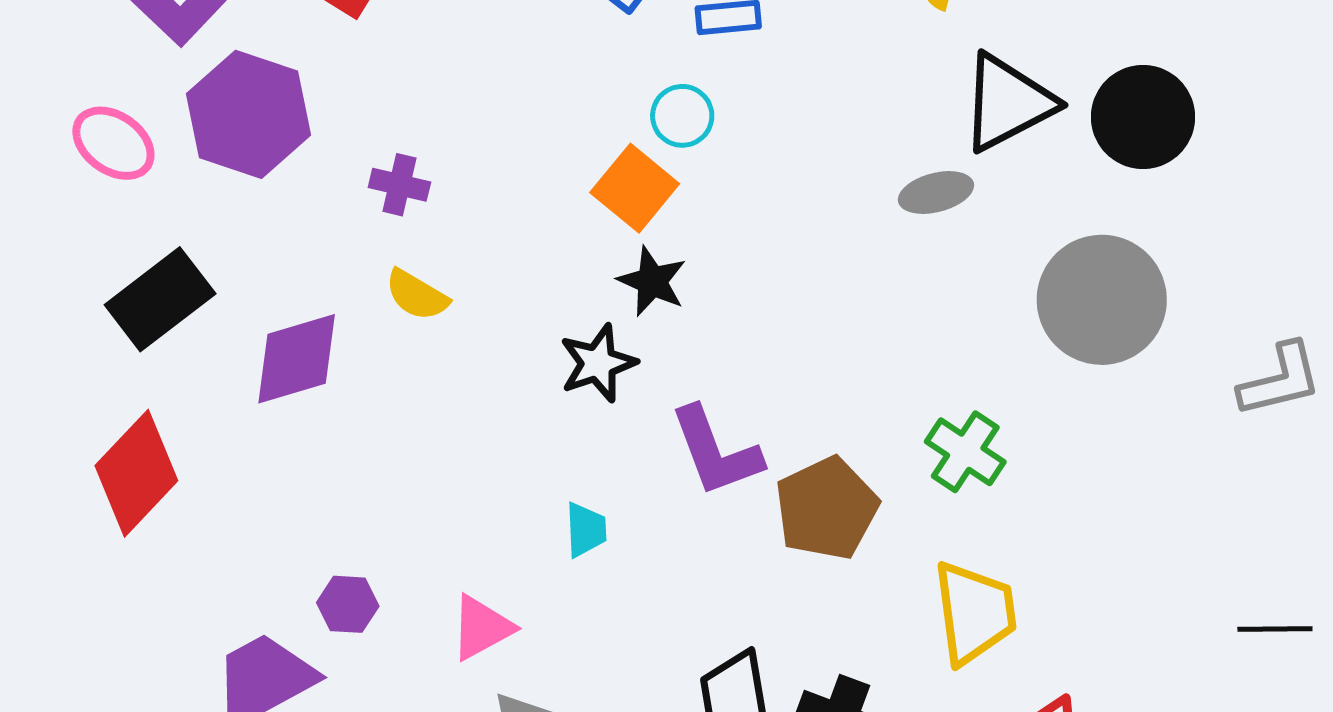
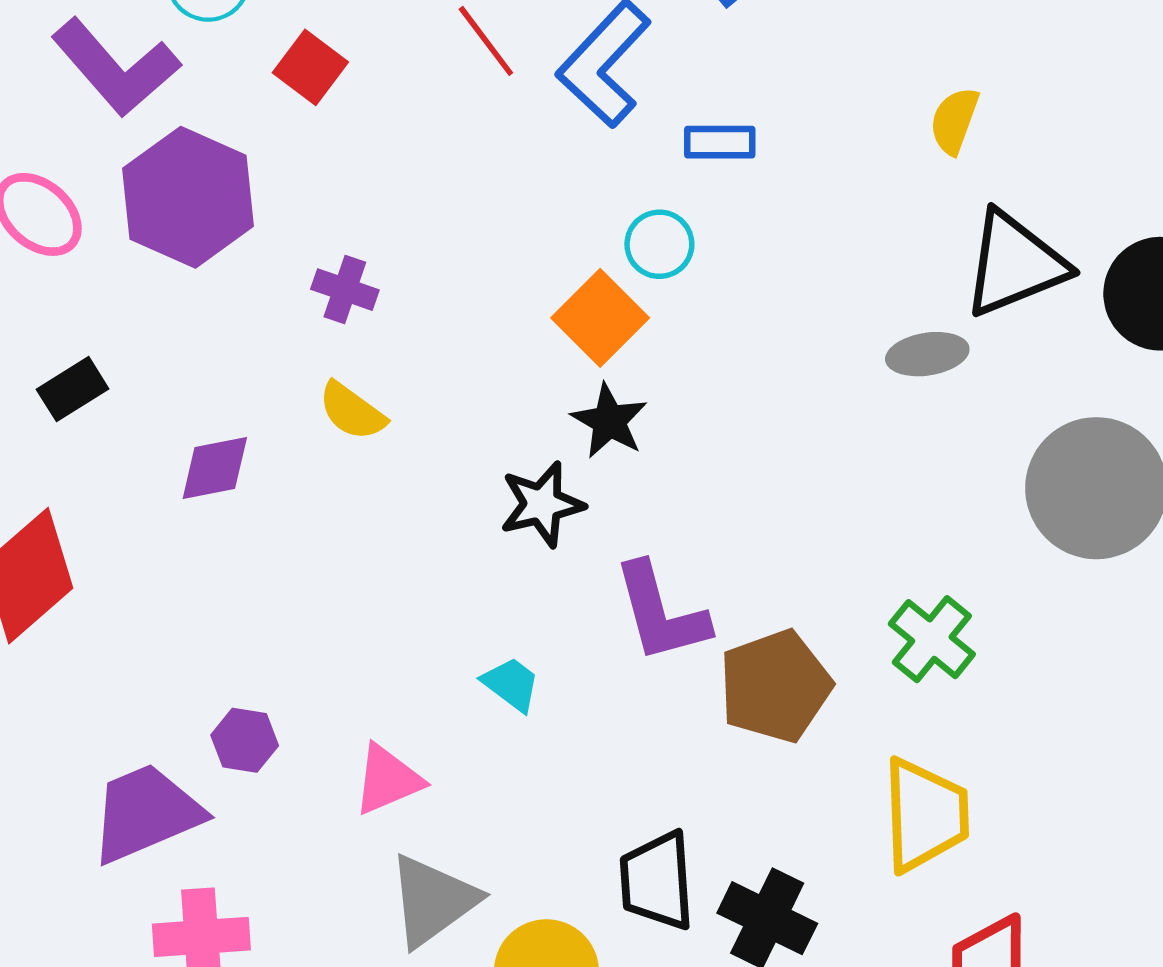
black rectangle: (160, 299) -> (73, 389), size x0.6
purple diamond: (297, 359) -> (215, 468), size x0.7
cyan trapezoid: (586, 530) -> (511, 684), turned -56

